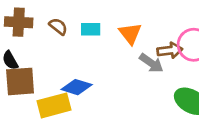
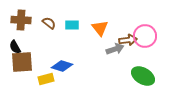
gray arrow: (151, 63) -> (115, 49), turned -54
yellow rectangle: (54, 105) -> (46, 79), size x0.7

